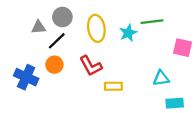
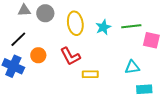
green line: (152, 22) -> (131, 26), moved
gray triangle: (39, 27) -> (24, 10), moved
black line: (57, 41) -> (18, 39), moved

